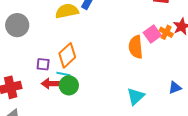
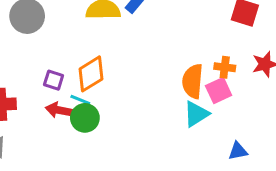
orange cross: (166, 32) -> (225, 67), moved, turned -32
pink square: (152, 34) -> (219, 90), moved
cyan triangle: (136, 96) -> (196, 114), moved

